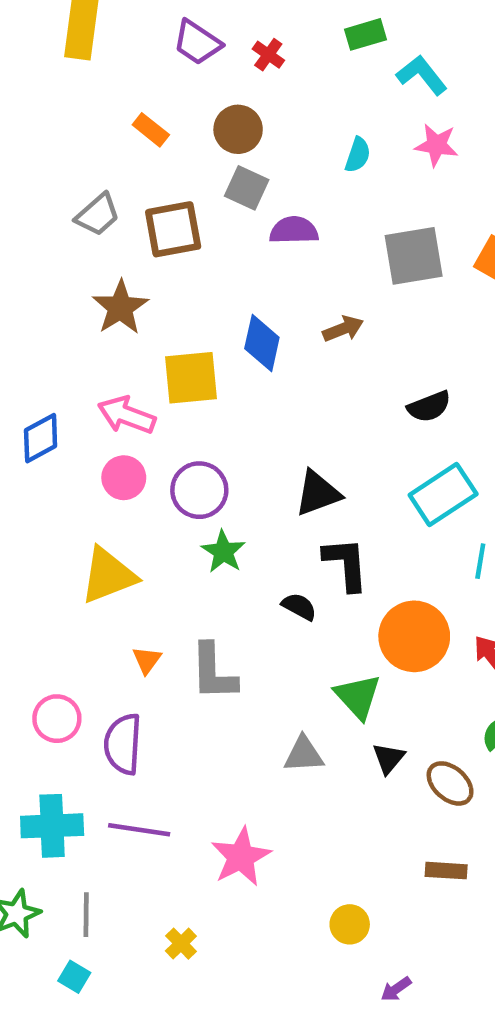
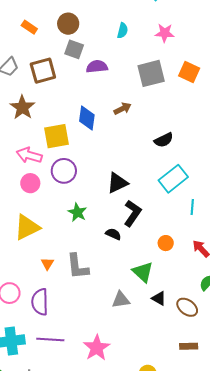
pink star: (437, 145) -> (165, 33), moved
purple circle: (199, 490) -> (64, 171), moved
black L-shape: (346, 564) -> (133, 213), turned 44
orange circle: (414, 636) -> (166, 243), size x0.5
black triangle: (389, 758) -> (159, 298), turned -35

